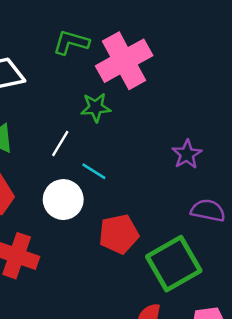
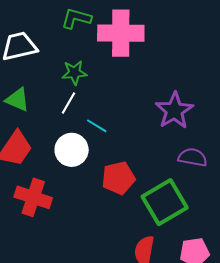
pink cross: (124, 61) -> (121, 33), turned 30
green star: (96, 107) -> (74, 73), moved
purple star: (187, 154) -> (174, 111), size x1.5

